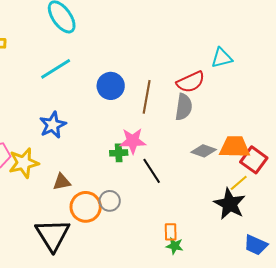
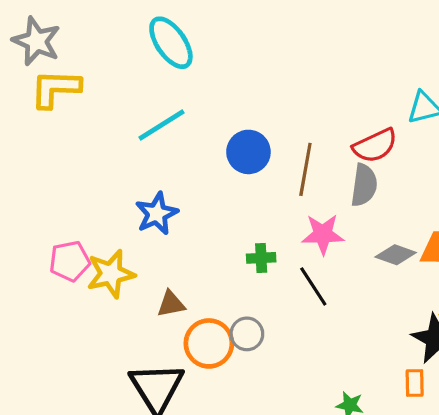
pink star: (133, 141) -> (323, 234), moved
orange rectangle: (171, 232) -> (415, 383), moved

